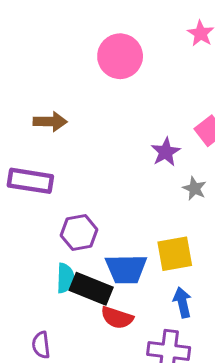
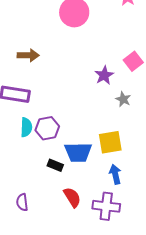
cyan semicircle: (65, 278) -> (26, 127), moved
black rectangle: (91, 289) -> (55, 165), size x0.6
red semicircle: (117, 318) -> (72, 197), moved, turned -140

